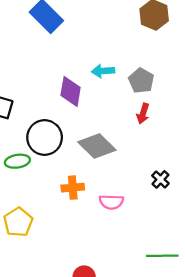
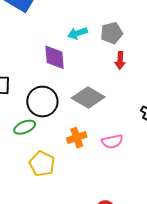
gray pentagon: (141, 81) -> (112, 33), turned -30
yellow pentagon: (18, 222) -> (42, 164), moved

